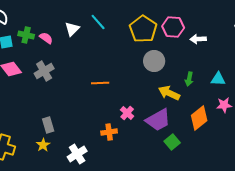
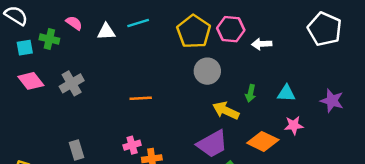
cyan line: (98, 22) -> (138, 23), turned -66
white triangle: (72, 29) -> (106, 32), turned 42
pink semicircle: (46, 38) -> (74, 23), moved
pink cross: (127, 113) -> (132, 145), moved, turned 32
orange diamond: (199, 118) -> (263, 141), turned 65

